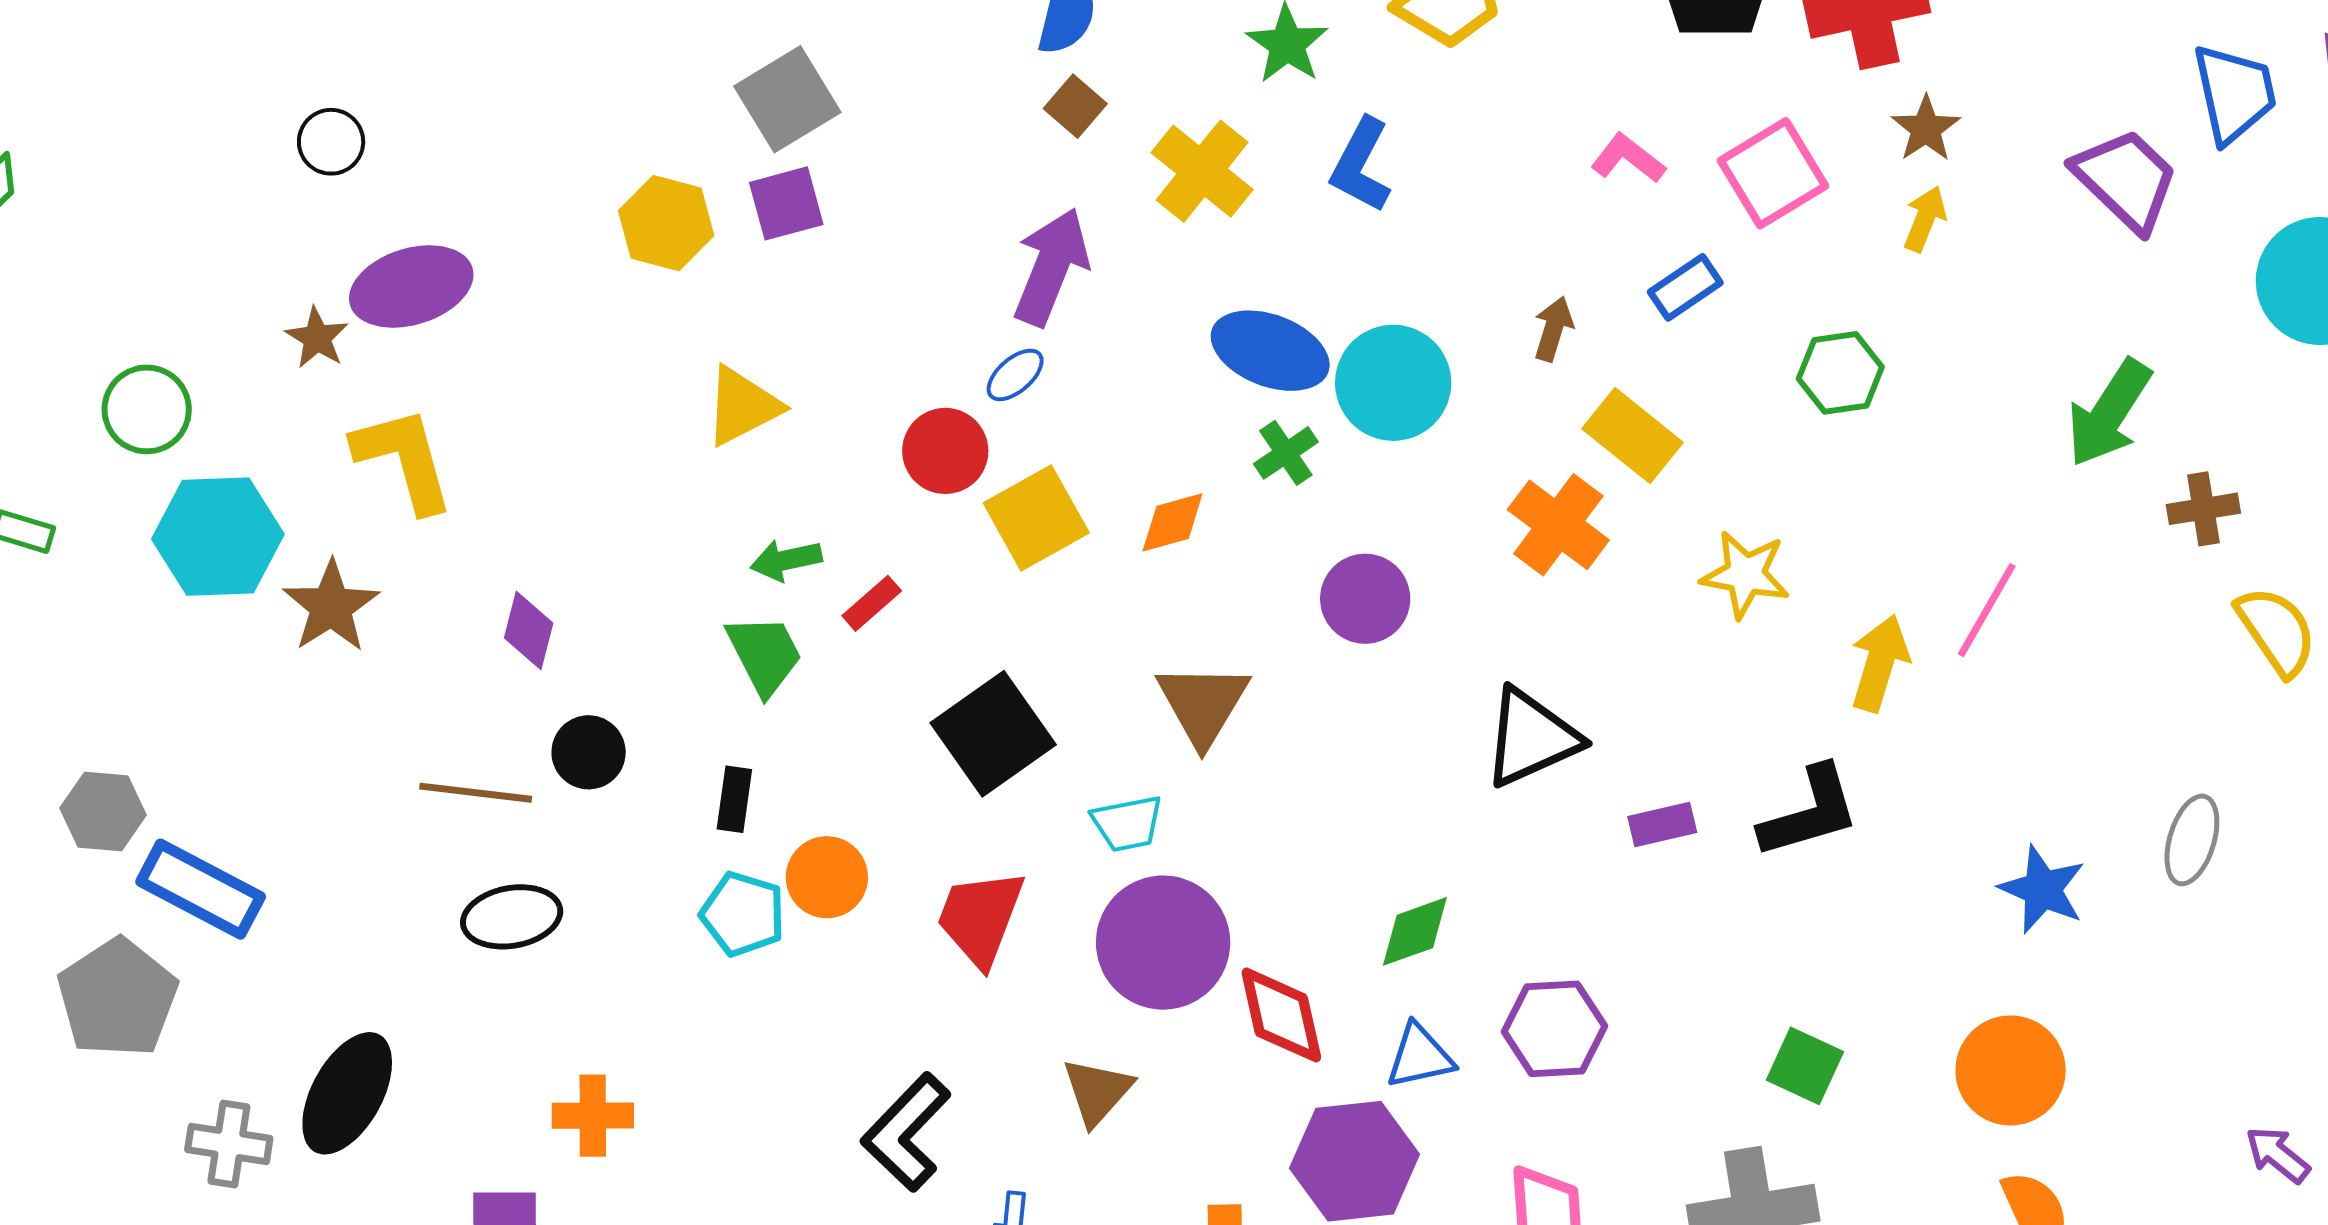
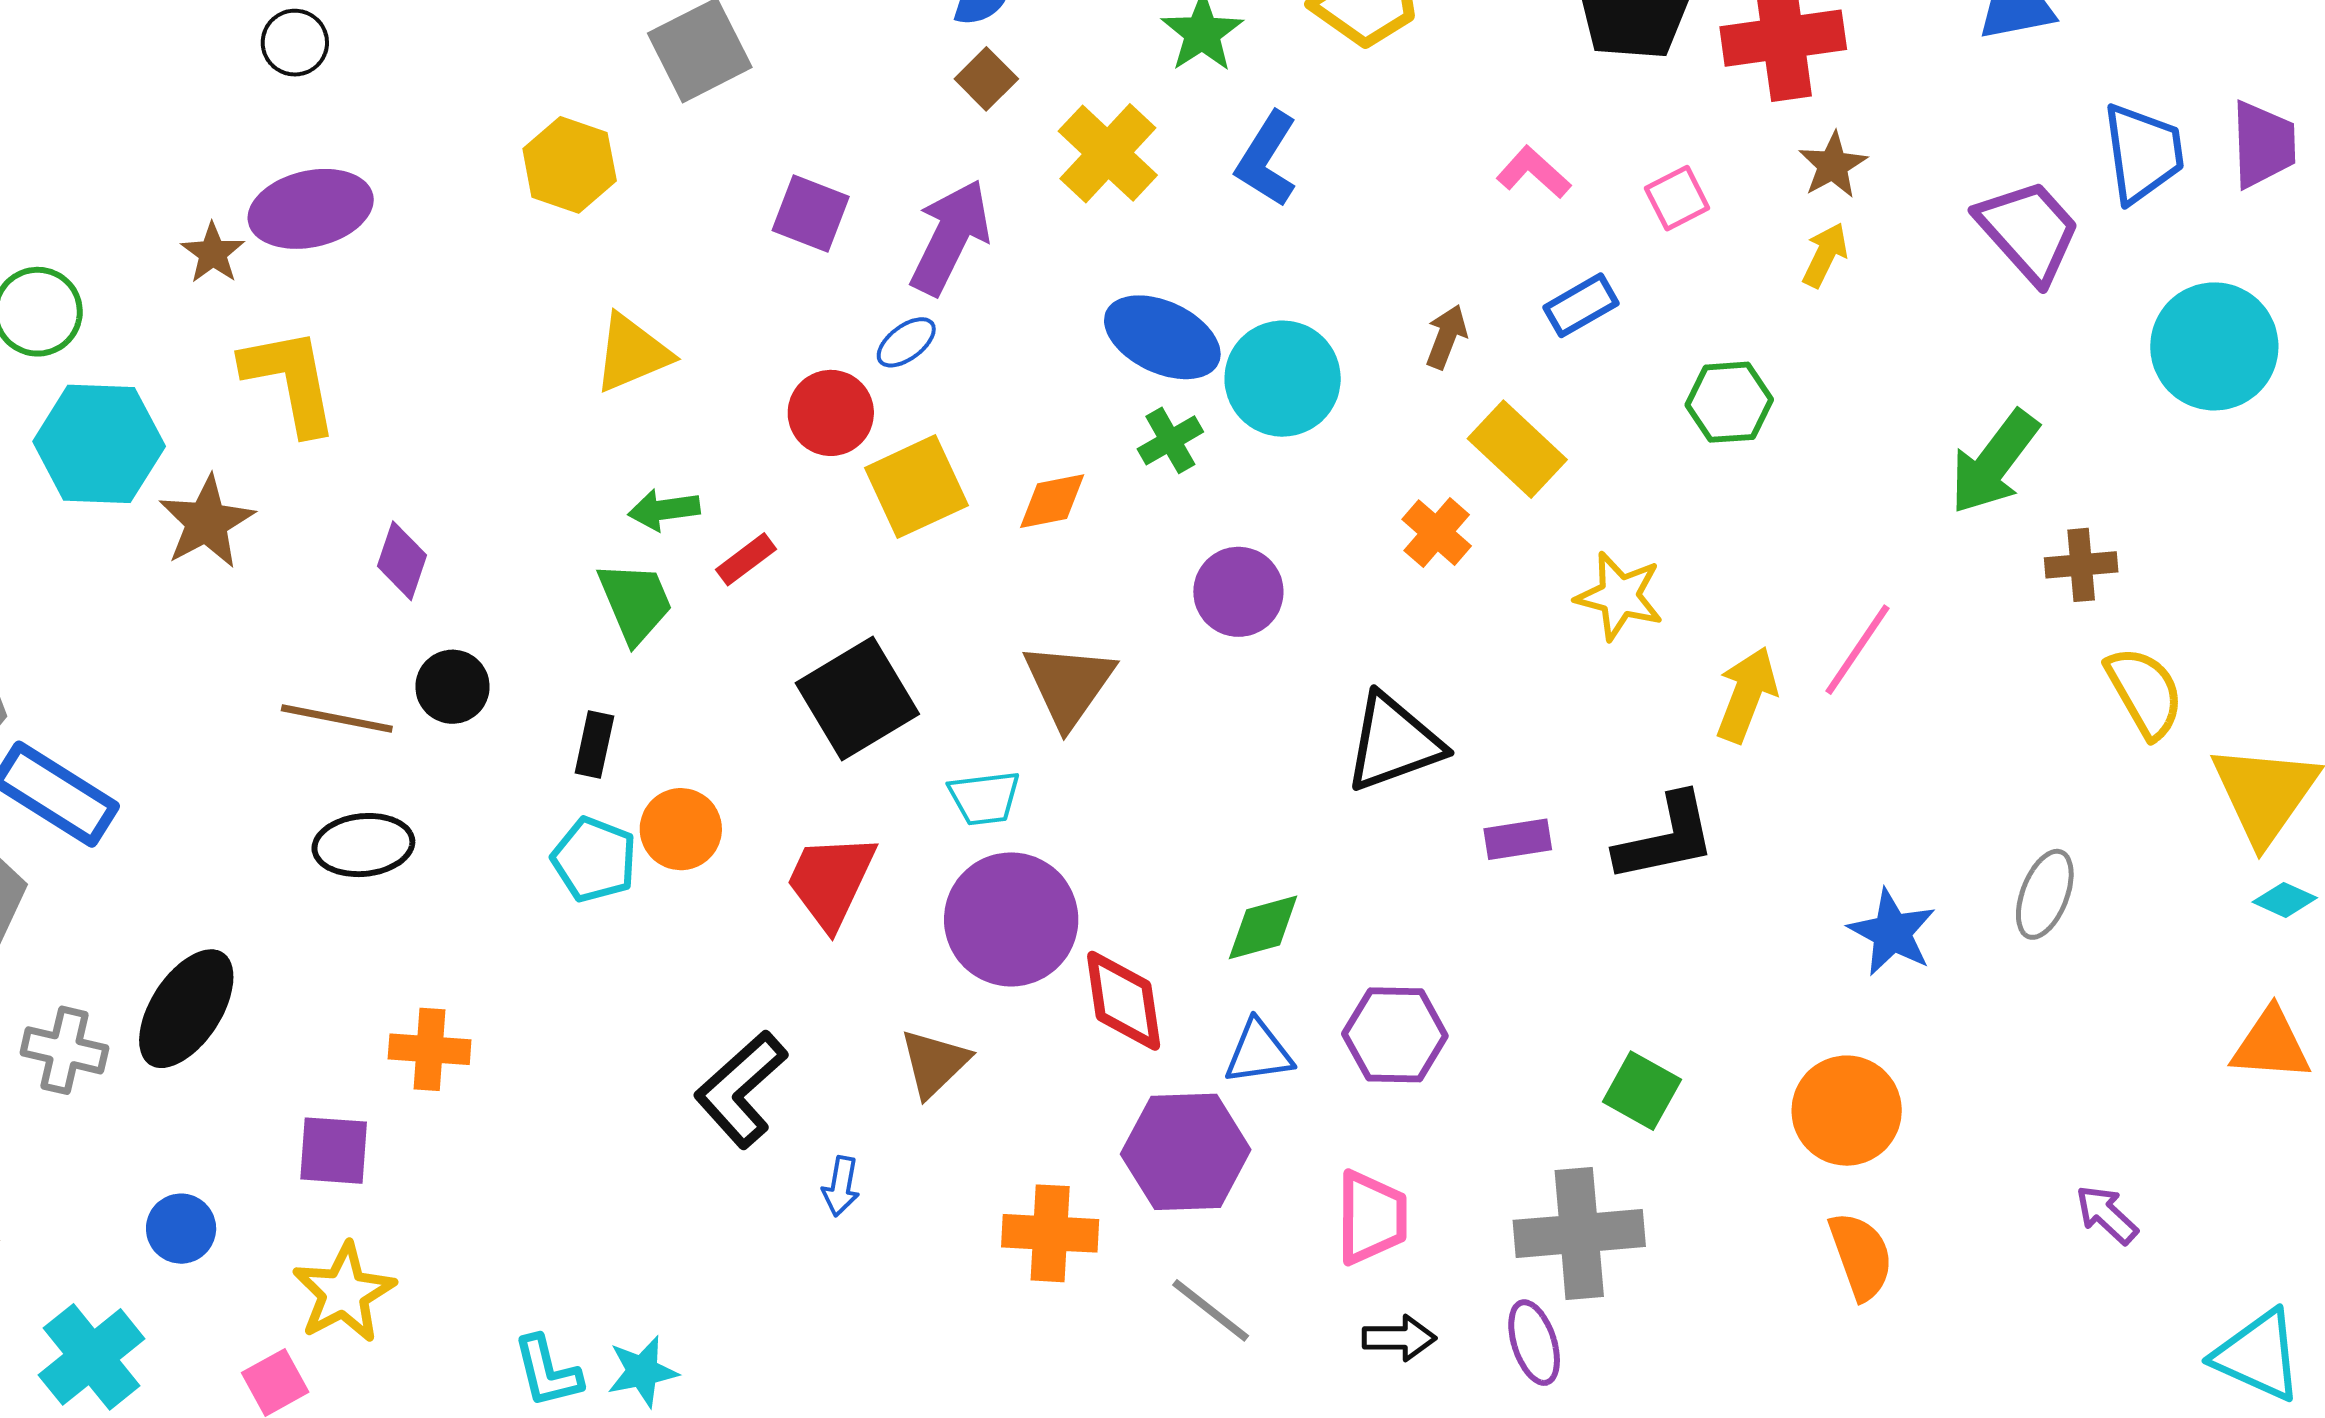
black circle: (331, 142) -> (295, 43), moved
pink square: (1773, 173) -> (1677, 198), size x0.6
purple square: (786, 203) -> (811, 213), moved, turned 32
orange cross: (1558, 525) -> (1437, 533), size x0.7

